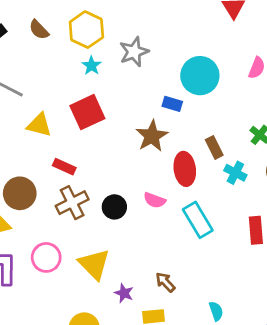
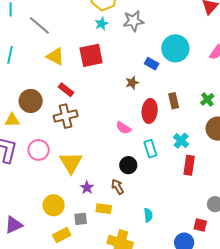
brown star: (152, 136) -> (132, 83), size x0.6
cyan cross: (235, 173) -> (181, 141), moved
black circle: (114, 207) -> (128, 165), moved
cyan rectangle: (198, 220) -> (150, 149), size x0.7

